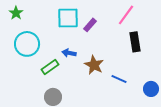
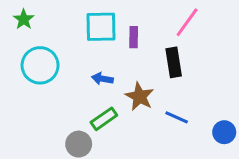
purple rectangle: (90, 25) -> (134, 37), turned -40
black rectangle: (135, 42) -> (174, 62), moved
green rectangle: (50, 67) -> (104, 119), moved

